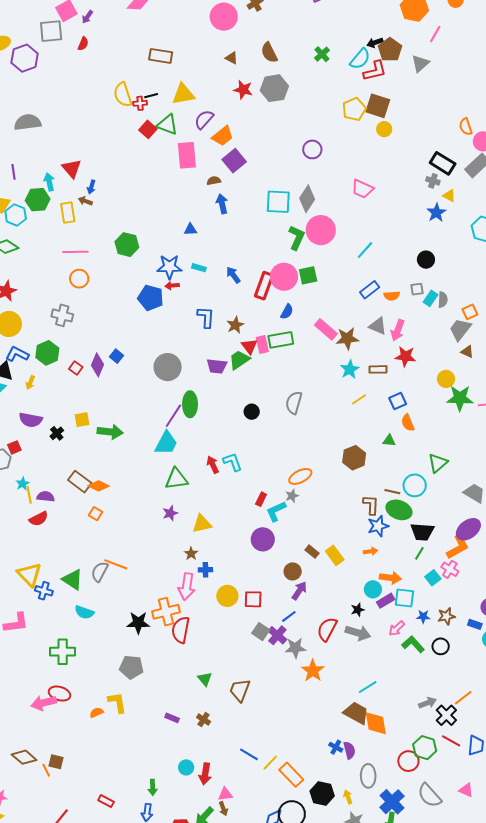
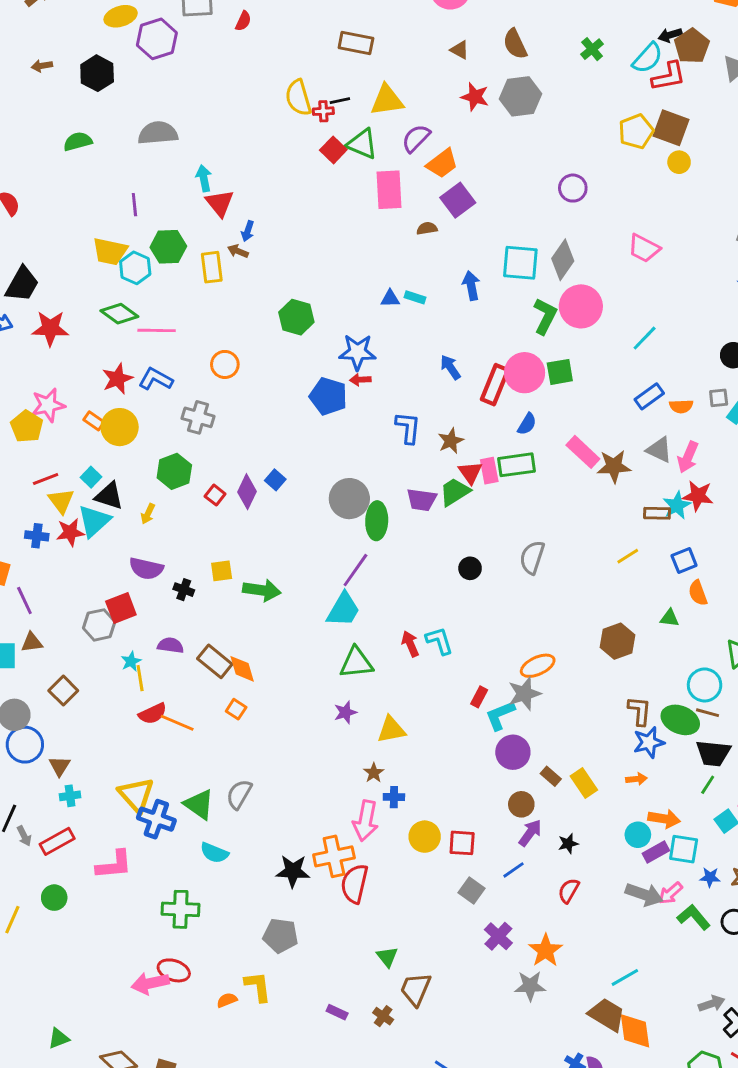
cyan arrow: (49, 182) -> (204, 178), moved
blue arrow: (222, 204) -> (471, 286), moved
pink line: (75, 252) -> (157, 330), moved
cyan rectangle: (199, 268) -> (415, 297), moved
blue L-shape: (17, 354) -> (156, 379), moved
cyan star: (350, 369) -> (677, 505), moved
green ellipse: (190, 404) -> (377, 521), moved
black cross: (57, 433) -> (184, 590), turned -32
red square: (14, 447) -> (121, 608), size x1.5
orange diamond: (99, 486) -> (242, 669), turned 45
brown line: (392, 492) -> (707, 713), moved
gray star: (292, 496) -> (524, 694), size x1.6
purple semicircle: (46, 497) -> (170, 645), moved
purple circle: (263, 539) -> (513, 752), moved
orange line: (116, 564) -> (177, 723), moved
blue cross: (44, 591) -> (156, 819), size x1.4
black star: (358, 610) -> (568, 844), moved
red semicircle: (327, 629) -> (569, 891), size x0.7
gray arrow: (358, 633) -> (644, 894), moved
purple cross: (277, 635) -> (498, 936), moved
gray star: (295, 648) -> (530, 986), moved
brown trapezoid: (240, 690) -> (416, 989), moved

